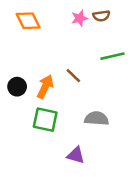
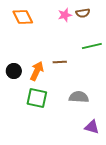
brown line: (73, 76) -> (60, 62), turned -48
purple triangle: (76, 155) -> (92, 127), moved

